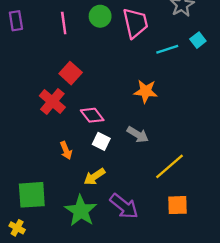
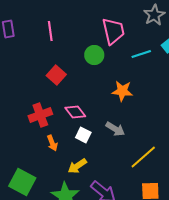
green circle: (100, 16) -> (94, 55), moved
red cross: (52, 102) -> (40, 115), moved, turned 30
green square: (32, 195) -> (22, 182), turned 32

